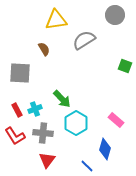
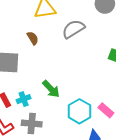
cyan hexagon: (76, 123) -> (79, 111), moved

